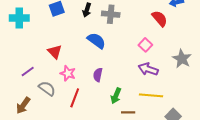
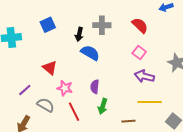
black arrow: (87, 10) -> (79, 34), moved
red semicircle: (160, 19) -> (140, 25), moved
green arrow: (116, 96) -> (103, 106), moved
red line: (75, 98) -> (74, 112), turned -42

